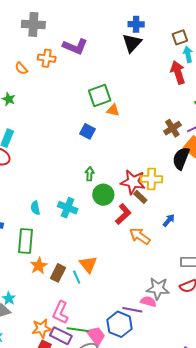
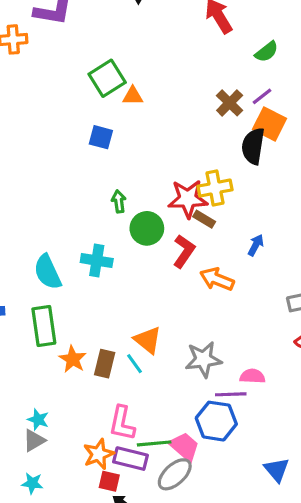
cyan semicircle: (35, 208) -> (48, 272), size x1.6
gray star: (158, 289) -> (203, 359), moved

